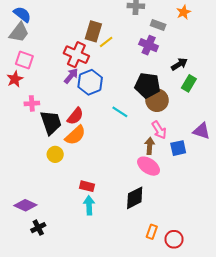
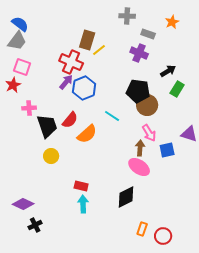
orange semicircle: (75, 135) -> (87, 134), moved

